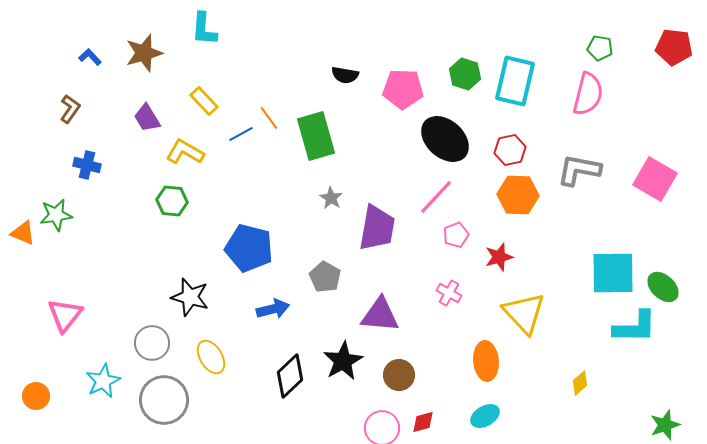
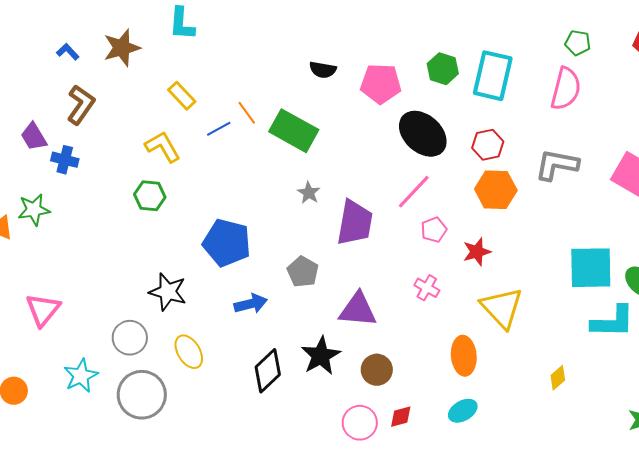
brown L-shape: (70, 109) -> (81, 105), moved, size x1.4
purple trapezoid: (147, 118) -> (34, 137), moved
green rectangle: (316, 136) -> (294, 131), turned -45
yellow L-shape: (185, 152) -> (163, 147), turned 30

